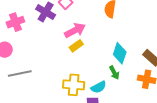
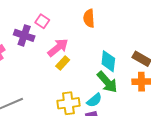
green arrow: (114, 73) -> (107, 82), size x1.6

